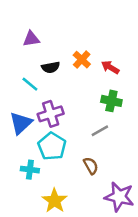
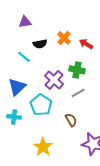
green cross: (111, 101) -> (77, 70), moved
purple cross: (51, 114) -> (54, 80), moved, turned -30
cyan cross: (30, 170) -> (14, 117), moved

